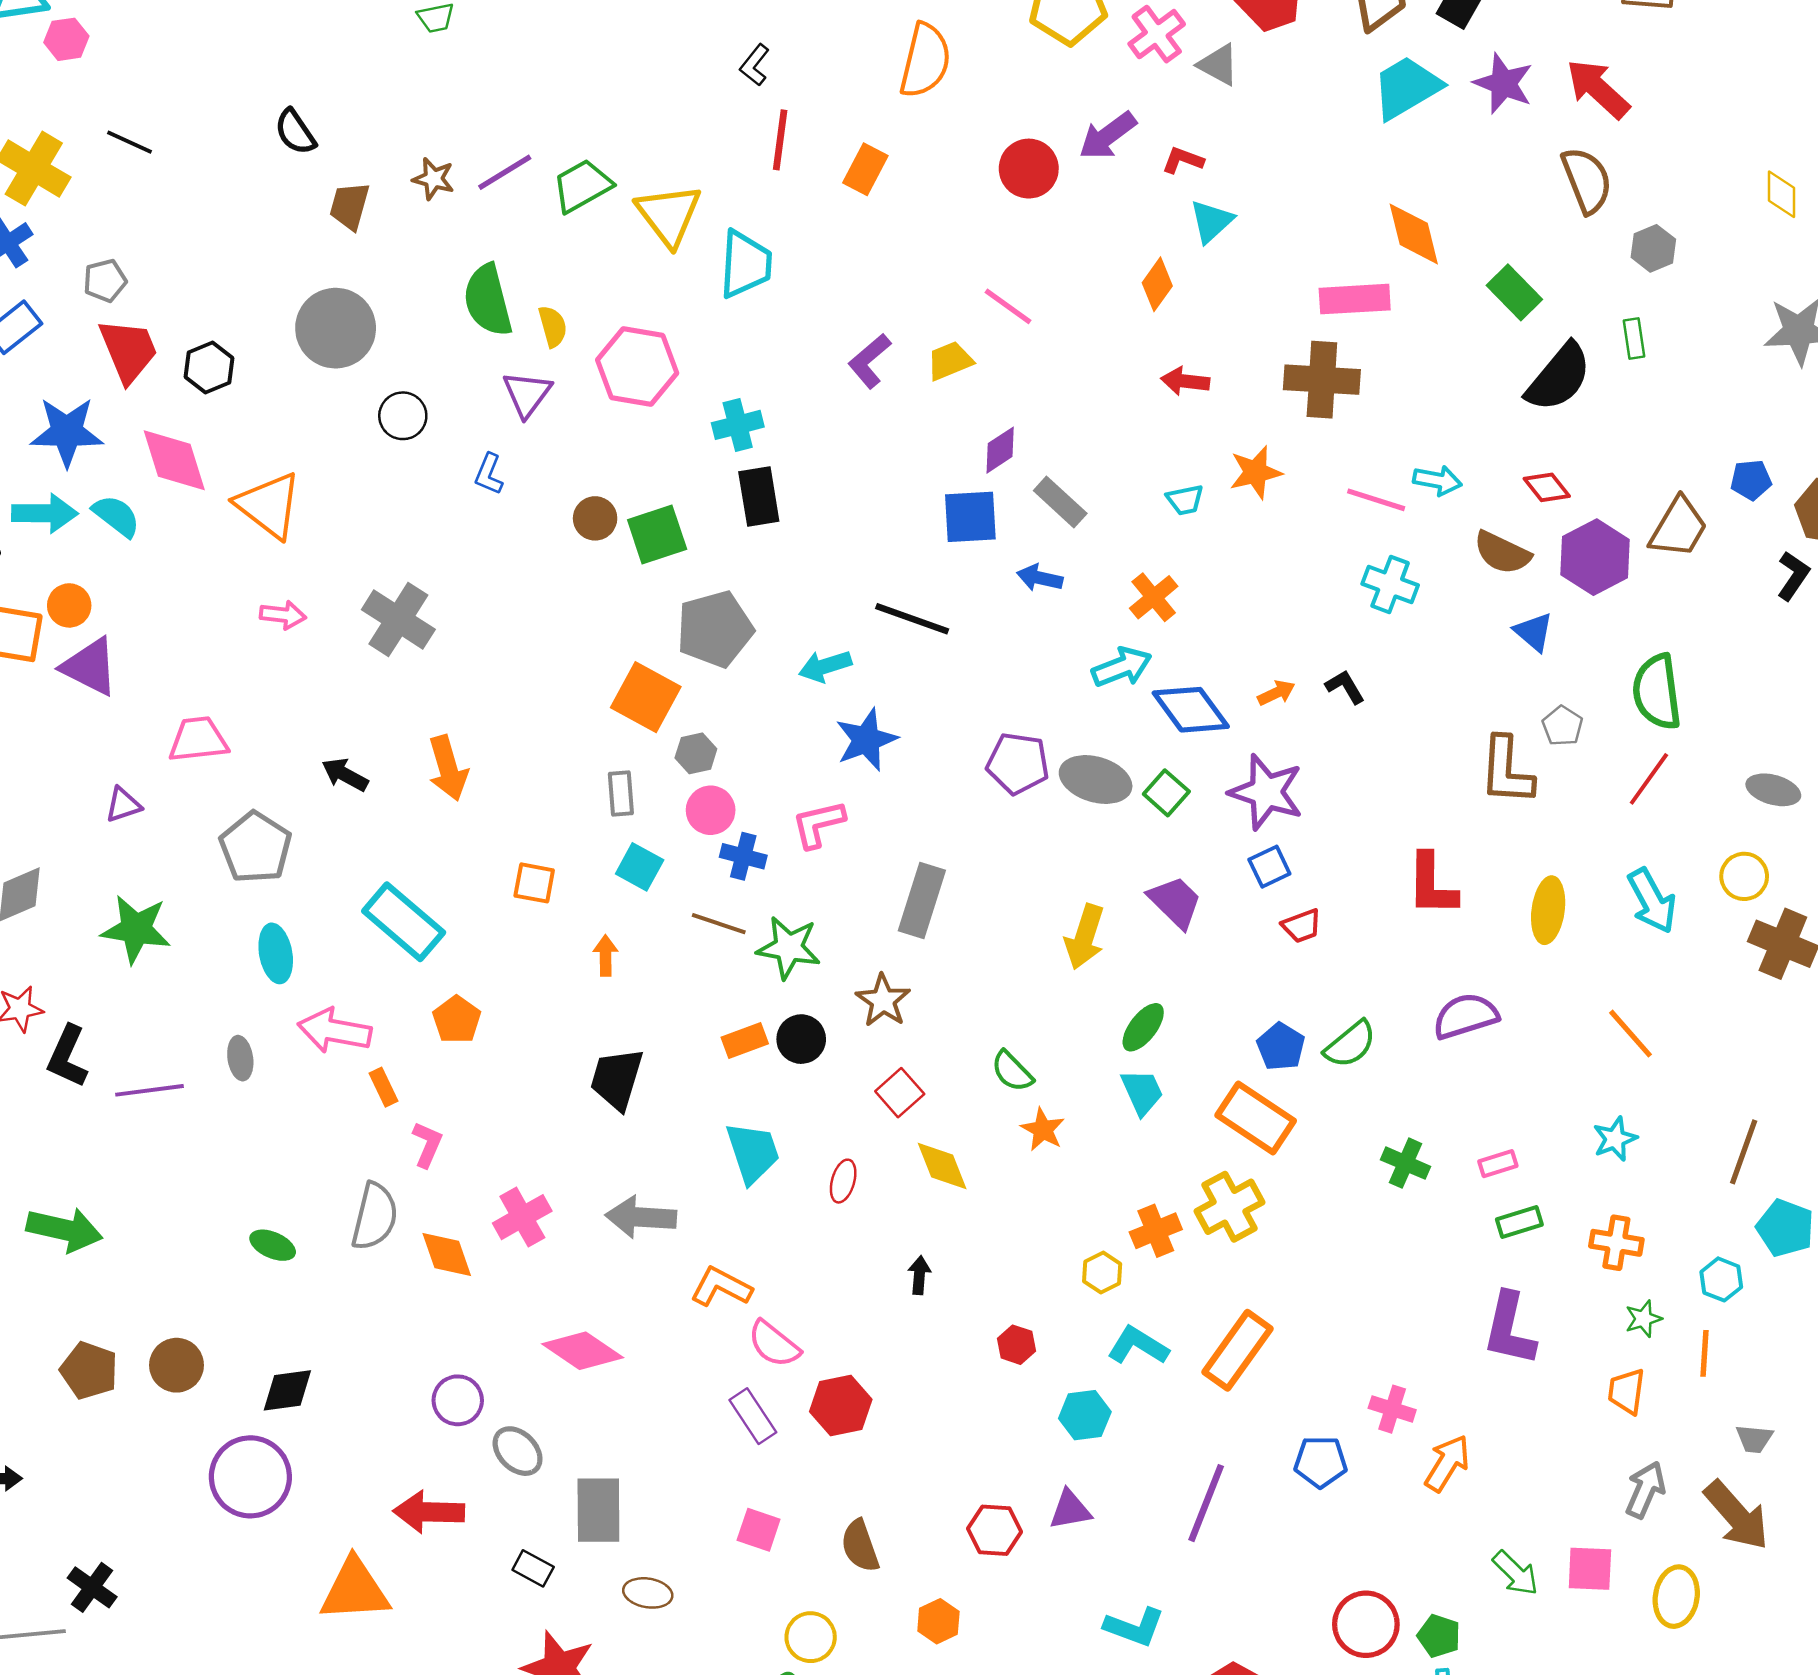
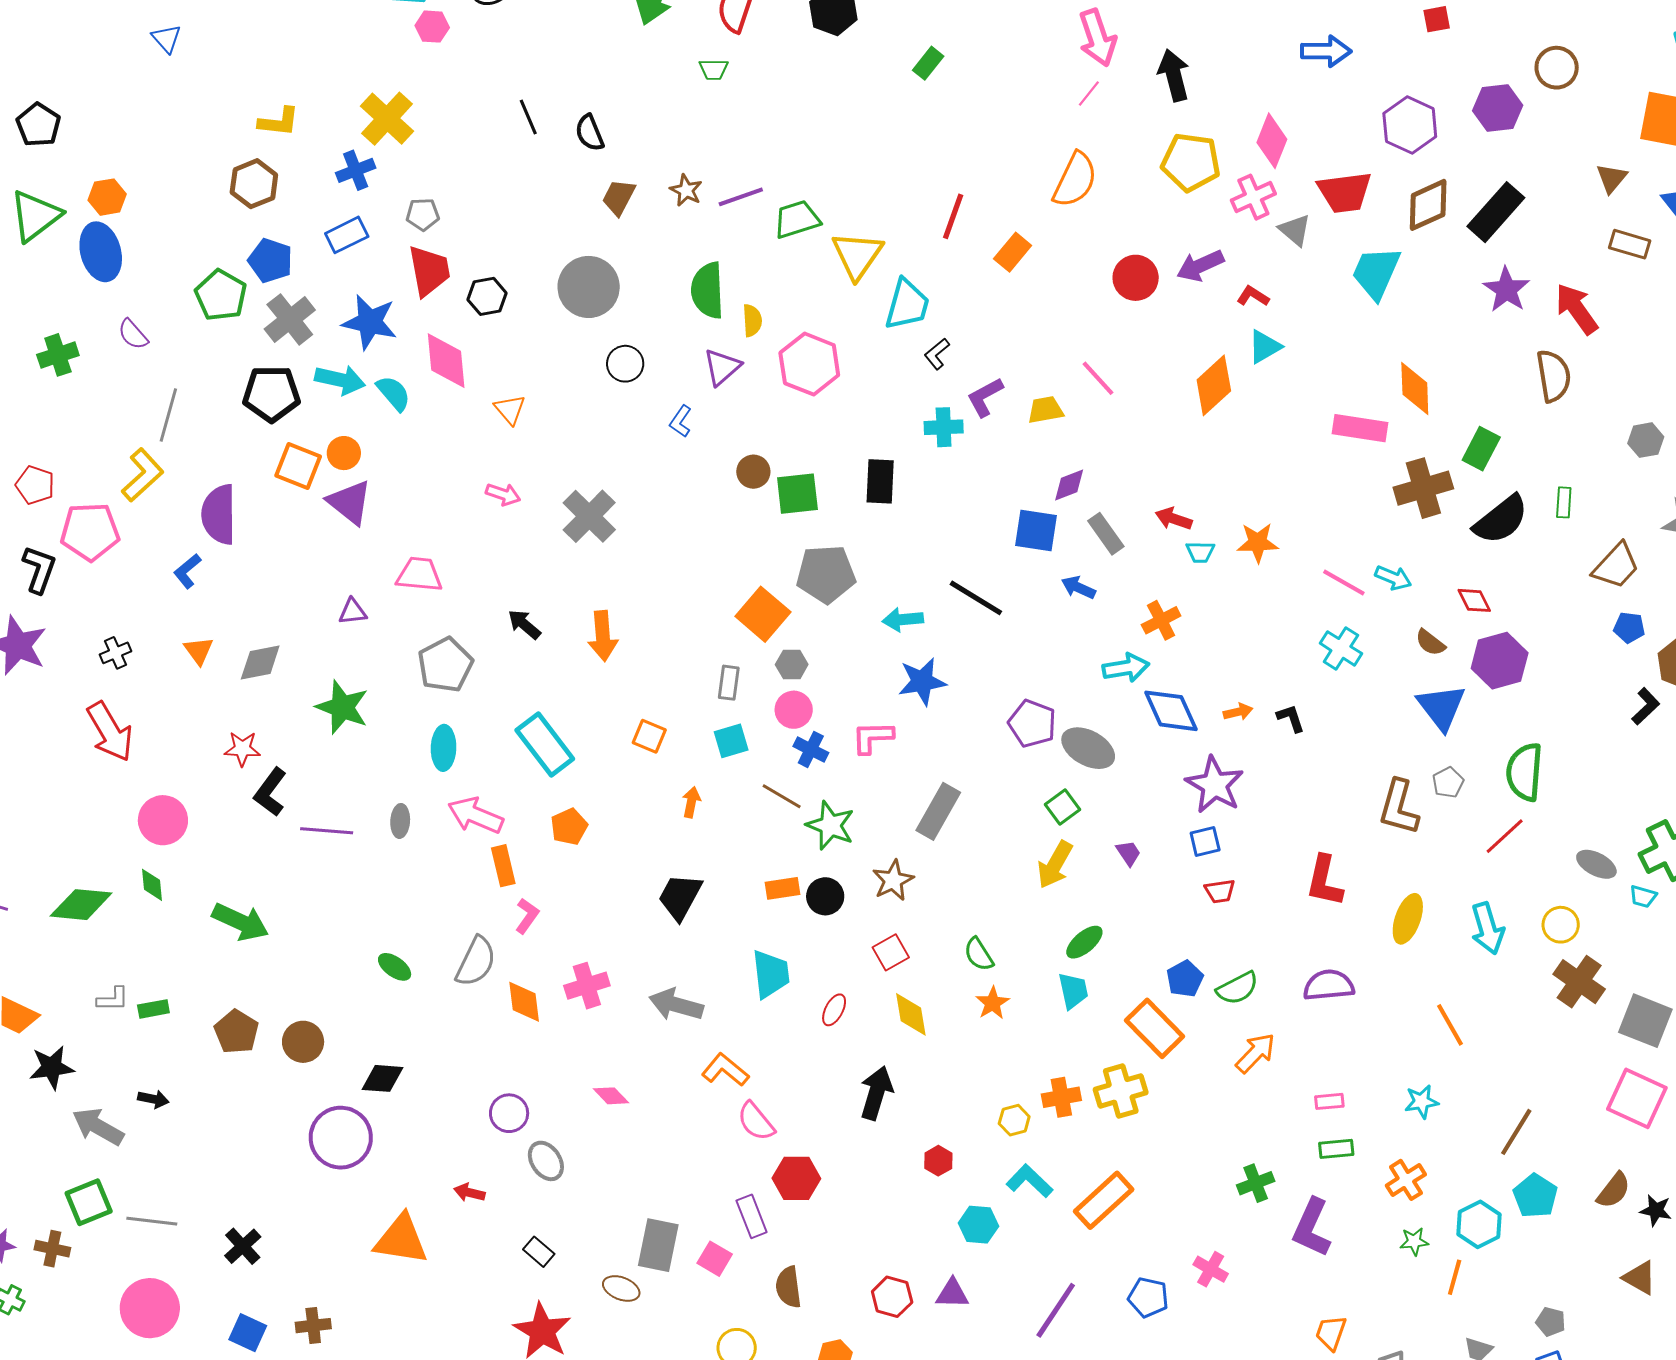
black L-shape: (755, 65) -> (937, 354), moved
cyan trapezoid: (1407, 88) -> (1376, 273), moved, turned -48
black line: (130, 142) -> (528, 117), moved, turned 30
gray hexagon: (1653, 248) -> (1646, 440), moved
orange diamond: (1157, 284) -> (1214, 385), size x1.5
green rectangle: (1514, 292) -> (1481, 449), turned 60
brown cross: (1322, 380) -> (1423, 488), moved, turned -32
red arrow: (1185, 381) -> (1174, 519), moved
cyan cross: (738, 425) -> (944, 427), moved
orange triangle: (269, 505) -> (510, 410), size x0.6
brown trapezoid: (1678, 527) -> (1616, 566), moved
brown semicircle: (1502, 553) -> (1430, 643), size x0.7
blue triangle: (1534, 632) -> (1441, 707), size x1.6
green square: (1166, 793) -> (1062, 807), moved
cyan square: (640, 867) -> (731, 741), turned 33
purple trapezoid: (1175, 902) -> (1128, 853), size x0.6
orange rectangle: (383, 1087) -> (503, 866), size x1.4
green cross: (1405, 1163) -> (1256, 1183), moved, turned 33
orange cross: (1616, 1243) -> (1406, 1180), turned 36
black arrow: (919, 1275) -> (876, 1093), size x1.8
cyan hexagon: (1721, 1279) -> (1479, 1224), size x1.4
pink diamond: (583, 1351) -> (611, 1096), size x0.6
orange trapezoid: (1626, 1391) -> (1331, 1333), moved
purple rectangle: (753, 1416) -> (752, 1216), moved
orange arrow: (1447, 1463) -> (1256, 1053), moved
gray rectangle: (598, 1510) -> (658, 1245), moved
red arrow: (429, 1512) -> (469, 1192), size x0.6
black cross: (92, 1587) -> (243, 1246), moved

